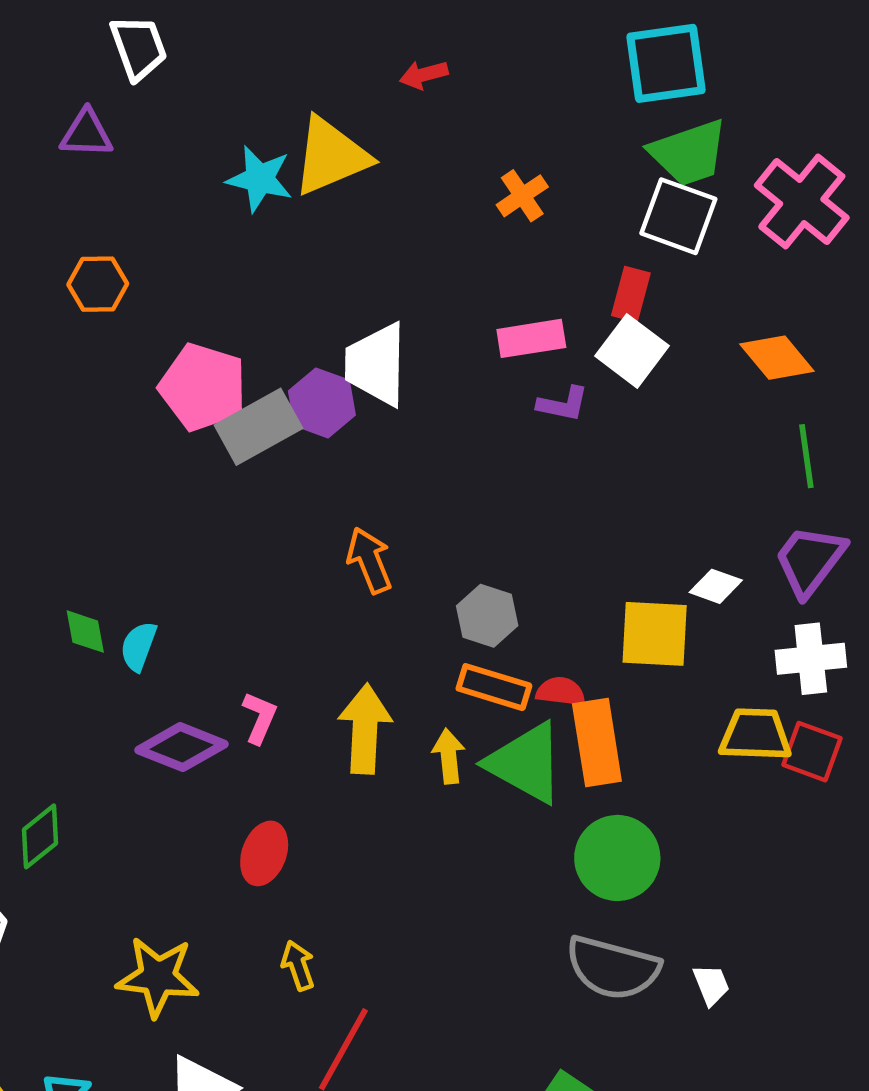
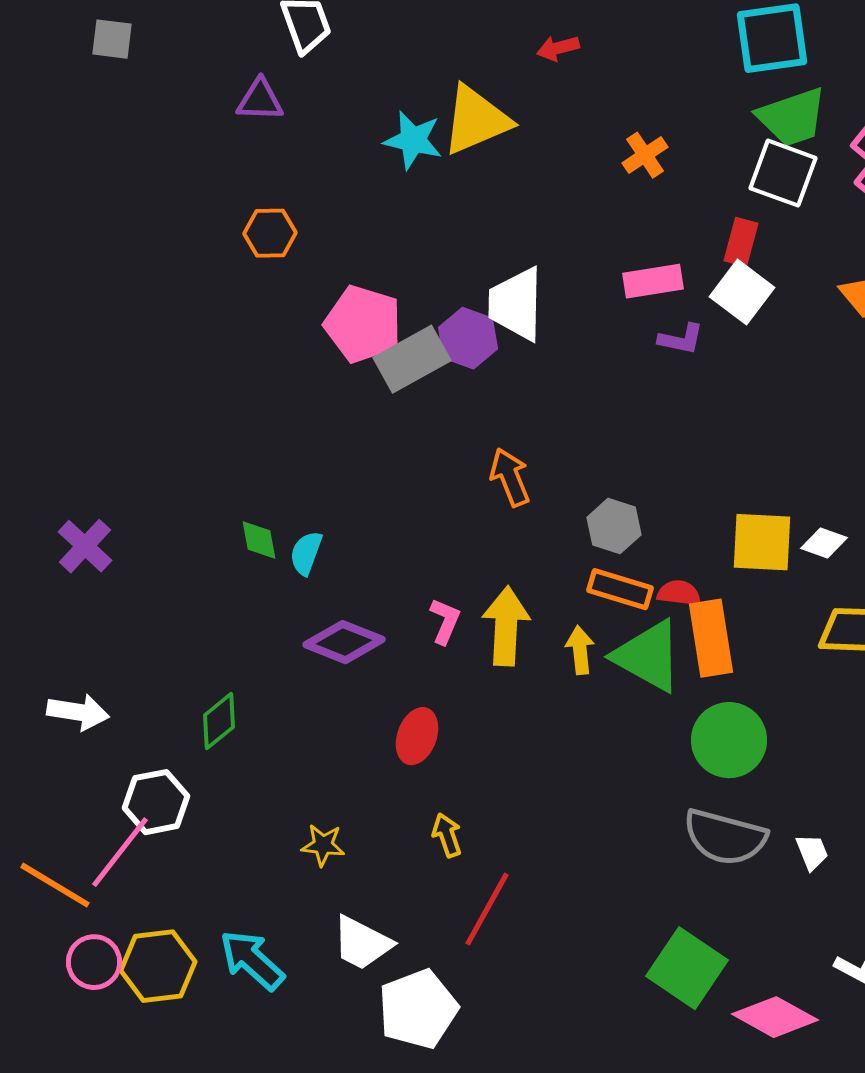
white diamond: (716, 586) -> (824, 543), moved
pink L-shape: (260, 718) -> (445, 621), moved
yellow star: (158, 977) -> (323, 845), size x0.6

